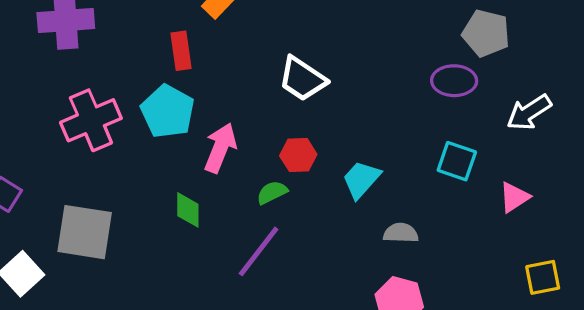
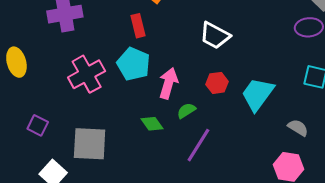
cyan trapezoid: (361, 179) -> (258, 94), size x1.4
green semicircle: (272, 192) -> (186, 111), moved
green diamond: (188, 210) -> (152, 124), turned -30
gray semicircle: (401, 233) -> (298, 128), moved, turned 35

